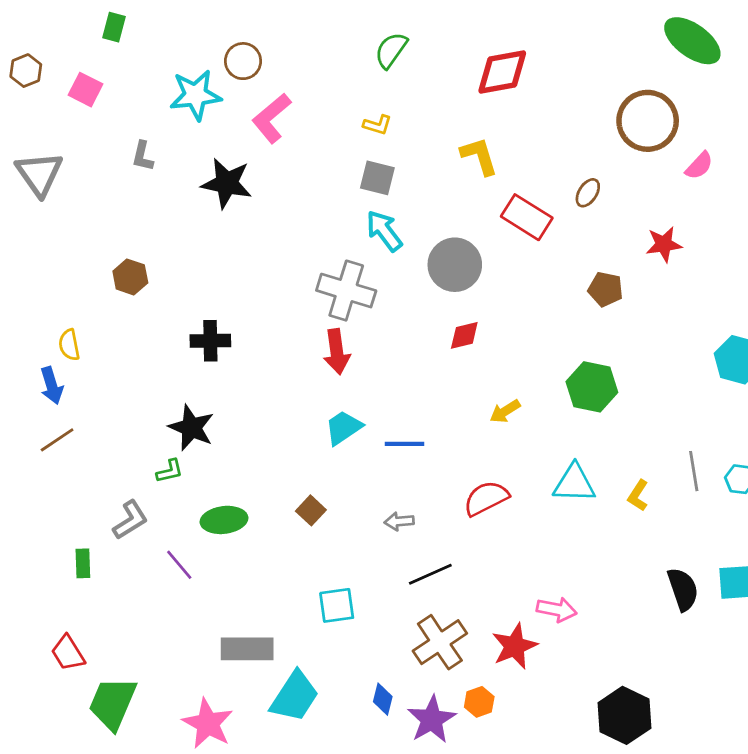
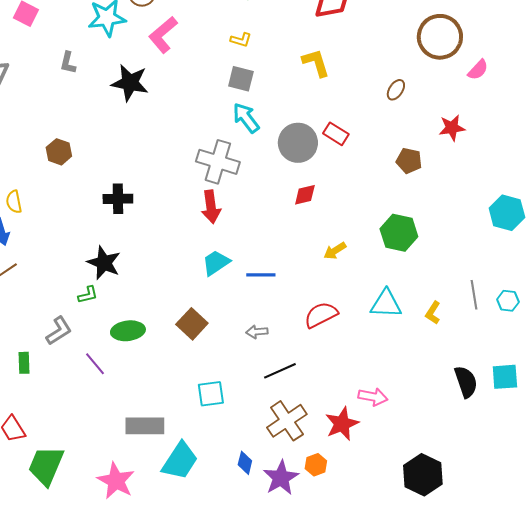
red rectangle: (527, 217) -> (336, 134), moved, size x0.7
brown square: (311, 510) -> (192, 324), size x1.4

